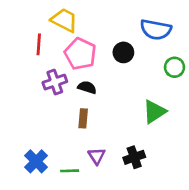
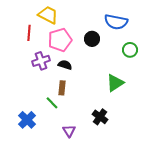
pink pentagon: (80, 54) -> (60, 40), turned 30
purple triangle: (97, 156) -> (69, 131), moved
black cross: (134, 157) -> (100, 117), turned -35
green line: (70, 171) -> (52, 103), moved, turned 48

